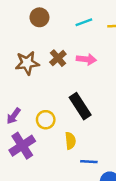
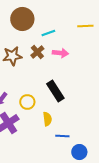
brown circle: (39, 17) -> (22, 19), size x1.5
cyan line: (84, 22) -> (48, 33), moved

